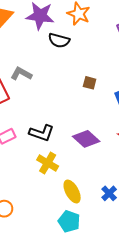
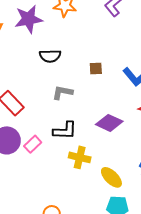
black semicircle: (59, 40) -> (50, 56), moved
gray L-shape: (21, 74) -> (62, 92), moved

